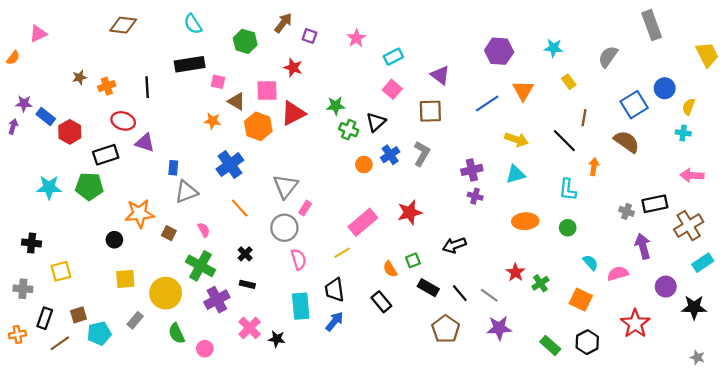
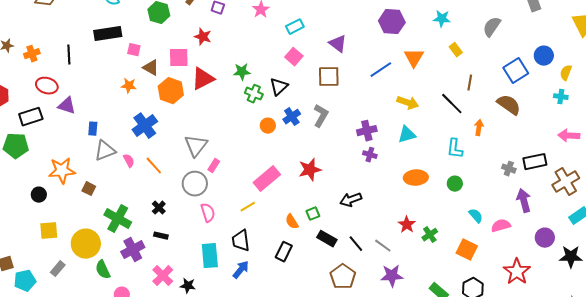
pink semicircle: (204, 230) -> (129, 161), moved
black rectangle: (381, 302) -> (284, 252), turned 66
green semicircle: (177, 333) -> (103, 270), moved

